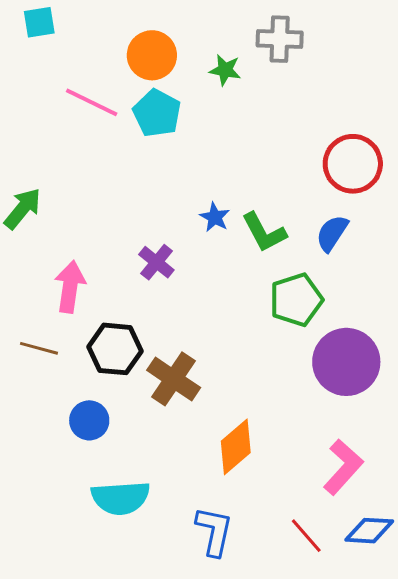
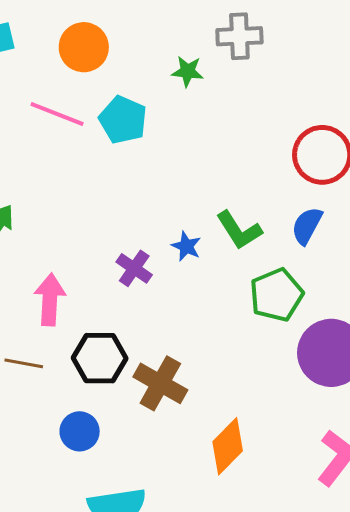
orange circle: (152, 55) -> (84, 47), moved
blue star: (215, 217) -> (186, 246), moved

